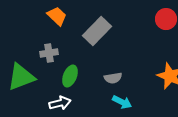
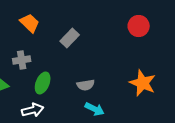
gray rectangle: (97, 31) -> (70, 38), size x0.7

